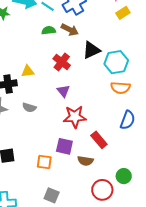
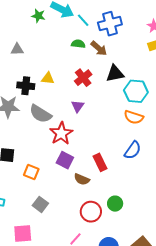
gray semicircle: (29, 107) -> (40, 114), size x1.6
red star: (75, 117) -> (61, 133), moved, turned 30
orange square: (44, 162) -> (31, 172), moved

